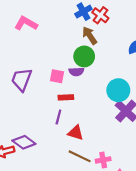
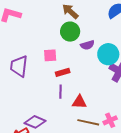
purple semicircle: (76, 72) -> (87, 45), moved

